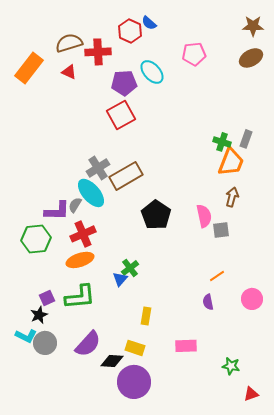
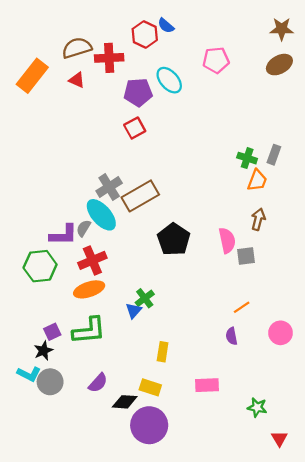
red square: (121, 115) -> (135, 128), size x0.7
orange trapezoid: (231, 162) -> (257, 180), size x0.7
purple semicircle: (88, 344) -> (98, 383), size x0.7
red triangle: (251, 394) -> (279, 439), turned -42

